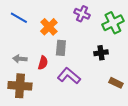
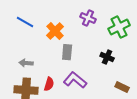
black cross: (101, 53) -> (107, 57), turned 32
red semicircle: (43, 63) -> (49, 84), moved

